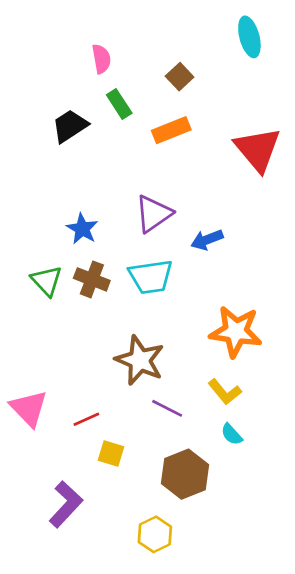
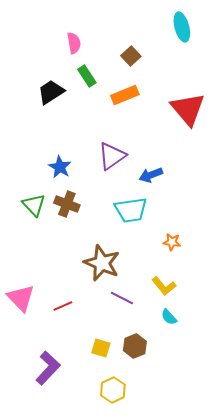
cyan trapezoid: (151, 277) -> (131, 210), moved
orange star: (236, 332) -> (172, 242), size x0.5
yellow square: (111, 454) -> (101, 348), moved
brown hexagon: (185, 474) -> (135, 346), size x0.7

